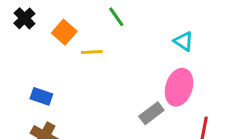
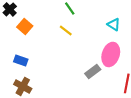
orange square: (64, 32) -> (25, 26), moved
yellow line: (92, 52) -> (66, 30), moved, turned 40

